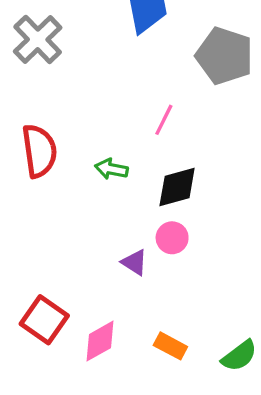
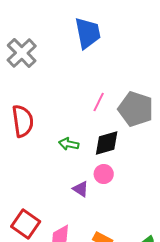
gray pentagon: (225, 56) -> (136, 109), moved
green arrow: (111, 169) -> (69, 144), moved

